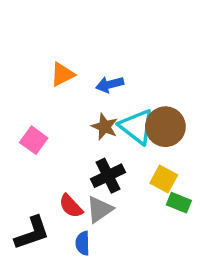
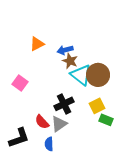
brown star: (105, 127) -> (70, 61), moved
yellow square: (164, 179) -> (97, 106), turned 35

